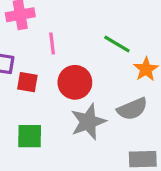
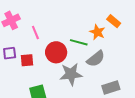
green line: (117, 44) -> (79, 42), moved
gray star: (88, 122) -> (71, 74), turned 30

